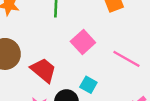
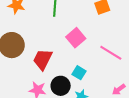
red trapezoid: (43, 70) -> (43, 59), turned -105

